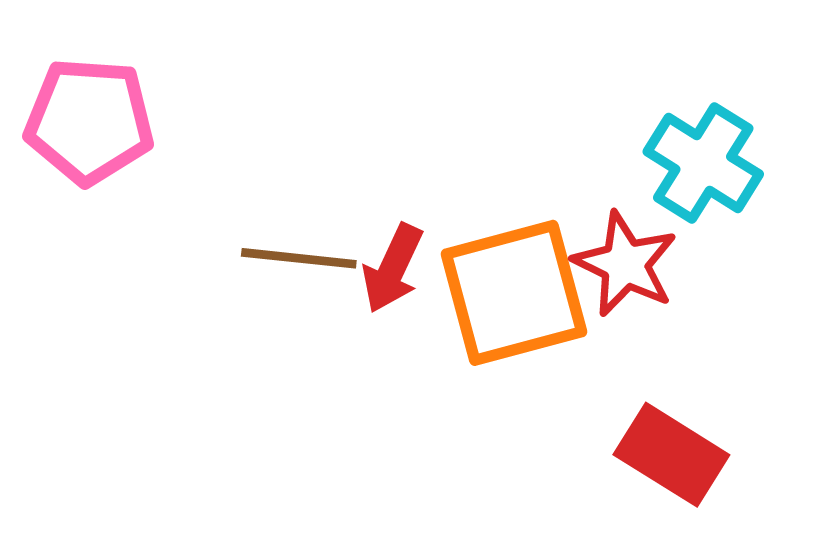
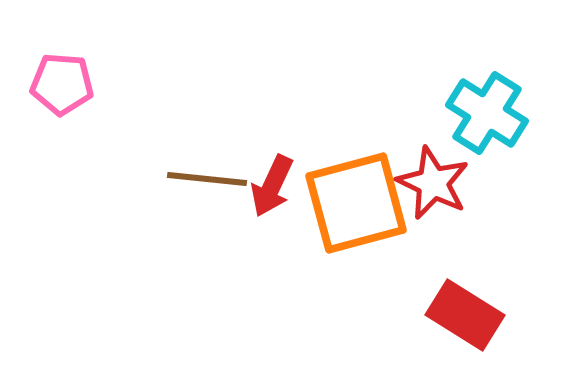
pink pentagon: (89, 121) -> (62, 84), size x0.7

